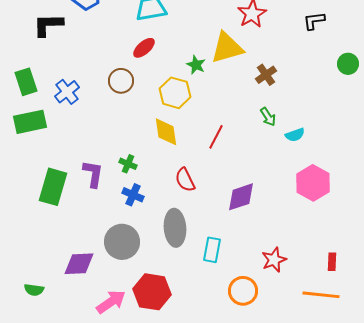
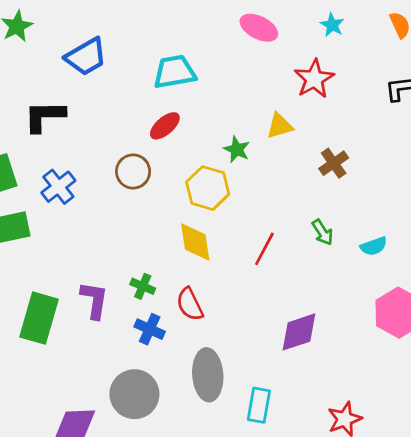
black L-shape: (48, 25) -> (45, 116), moved
yellow triangle: (227, 48) -> (280, 126), size x0.6
green arrow: (268, 117) -> (323, 232), moved
red semicircle: (185, 180) -> (190, 304), moved

